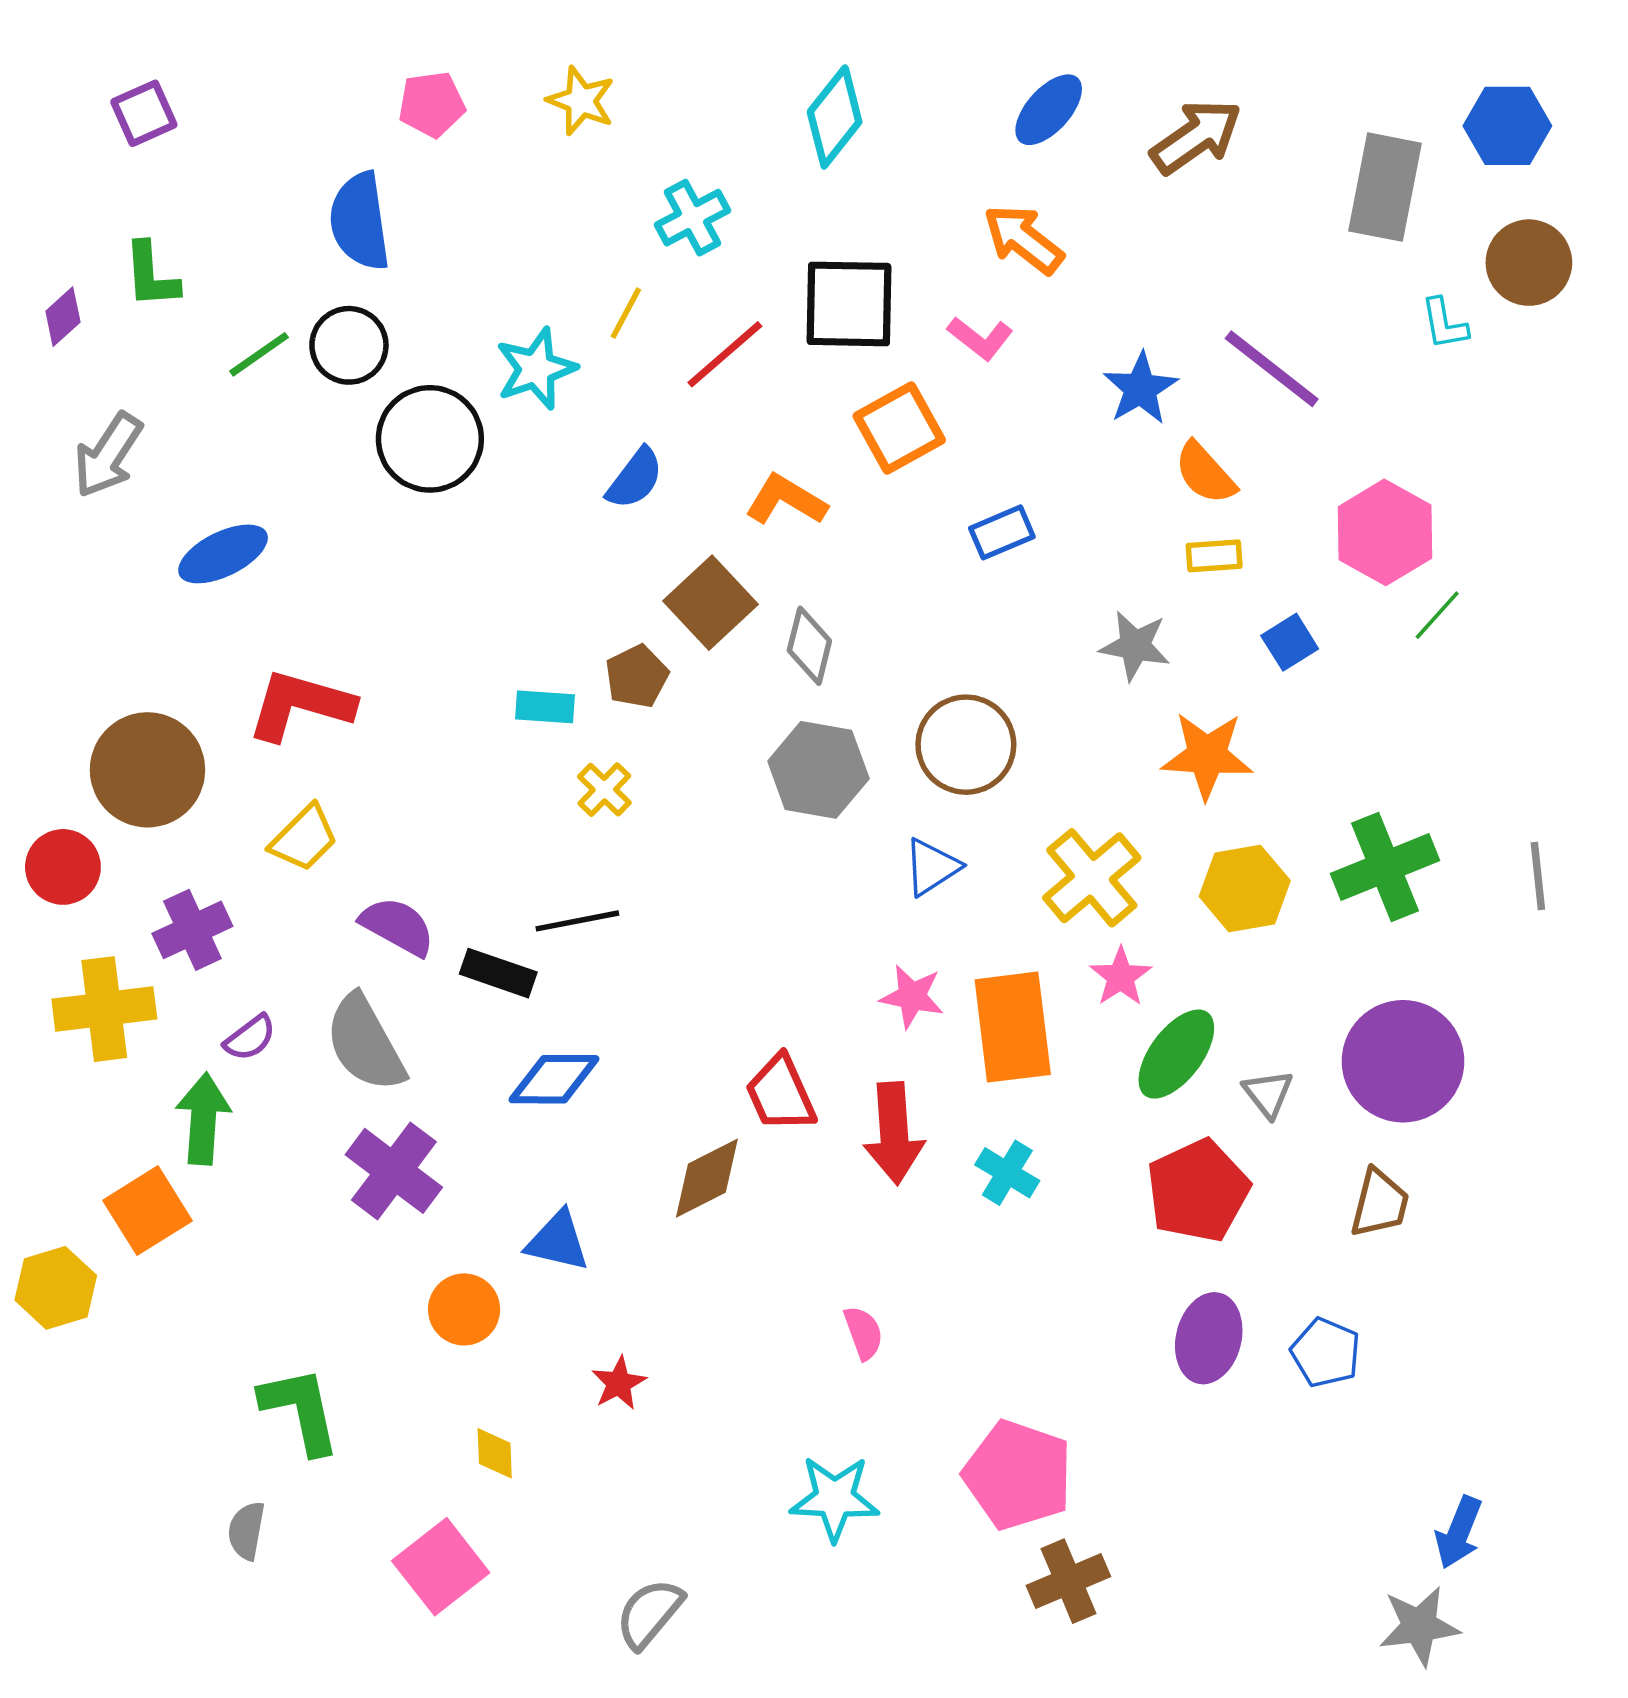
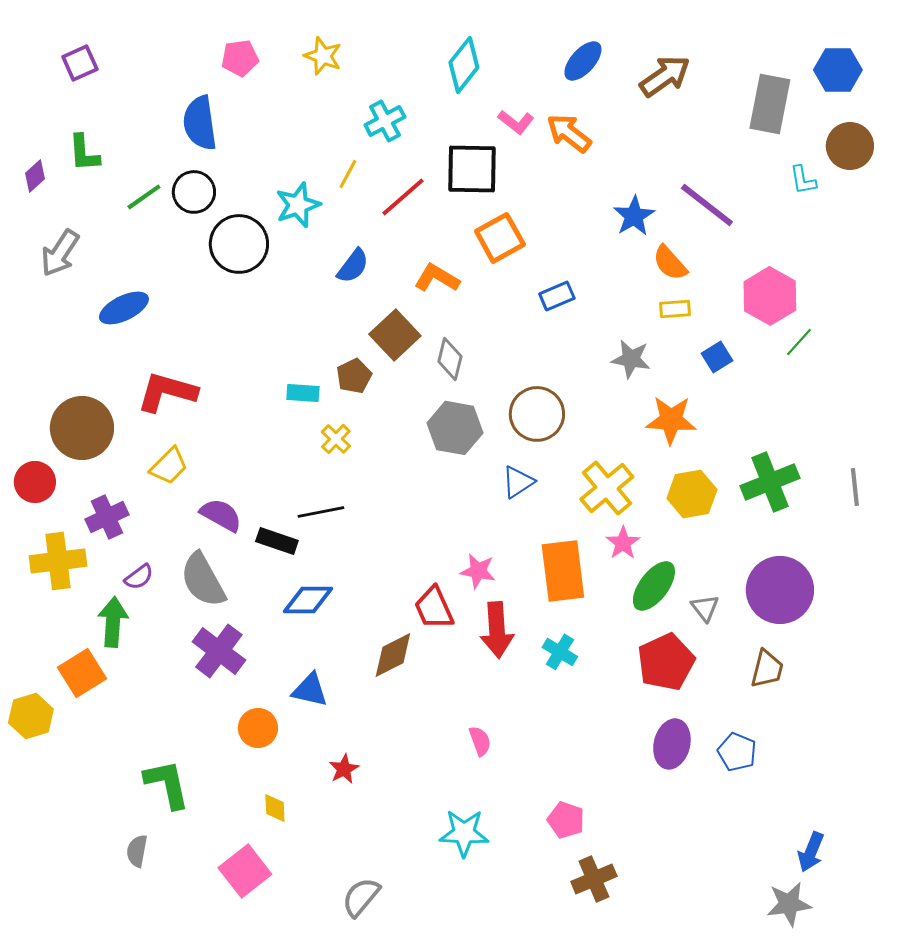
pink L-shape: (980, 338) -> (516, 122), moved
pink star: (912, 996) -> (478, 571), moved
pink pentagon: (1018, 1475) -> (566, 820), size x0.6

